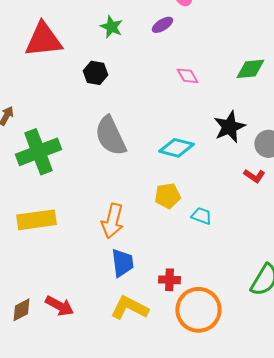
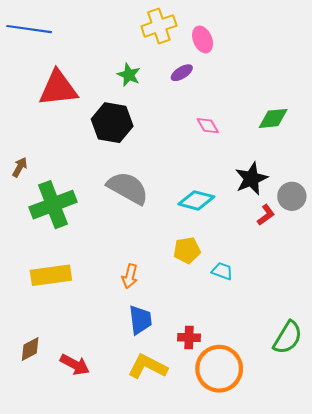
black hexagon: (95, 73) -> (112, 123), size x1.6
gray semicircle: (110, 136) -> (128, 188), turned 144
red L-shape: (254, 176) -> (266, 215), moved, turned -70
orange arrow: (112, 221) -> (130, 276), size x0.7
brown diamond: (21, 310) -> (30, 349), moved

